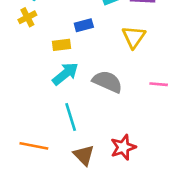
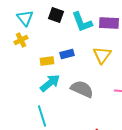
blue rectangle: (84, 25) -> (67, 54), moved
cyan line: (71, 117) -> (42, 116), moved

